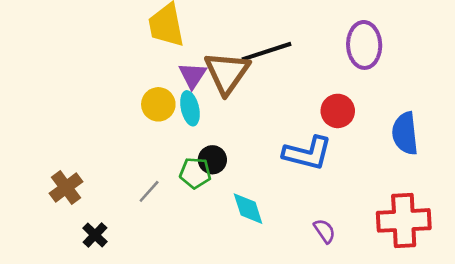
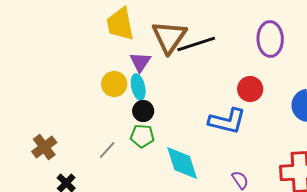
brown triangle: (227, 73) -> (169, 37), moved
black circle: (212, 160) -> (143, 111), moved
cyan diamond: (248, 209) -> (182, 163), size x1.4

